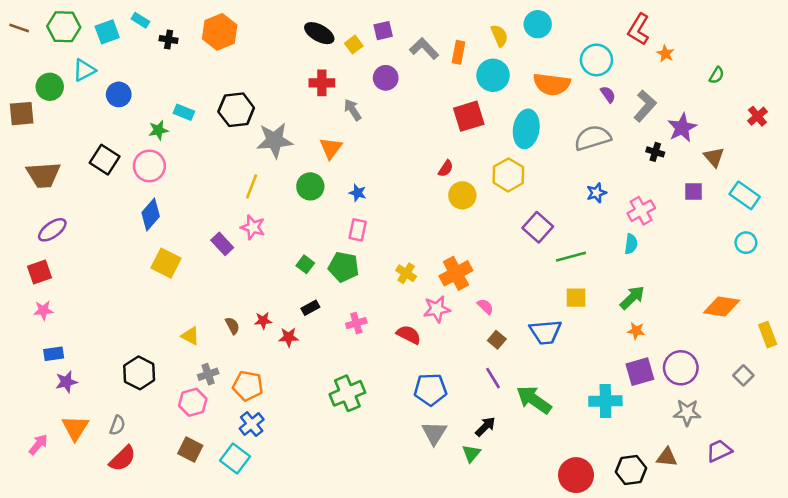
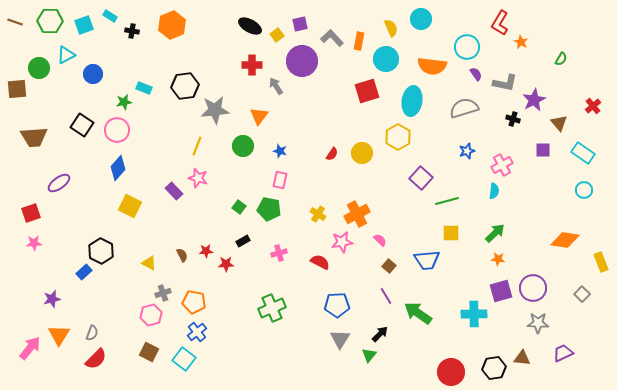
purple circle: (386, 78) -> (302, 61), size x1.6
gray L-shape: (645, 106) -> (505, 83), turned 60
red cross: (757, 116) -> (593, 106), moved
red semicircle: (446, 169) -> (332, 154), moved
purple ellipse: (52, 230) -> (59, 183), moved
blue rectangle: (54, 354) -> (84, 272), moved, turned -35
black hexagon: (139, 373) -> (101, 251), moved
pink arrow: (38, 444) -> (30, 348), size x1.4

